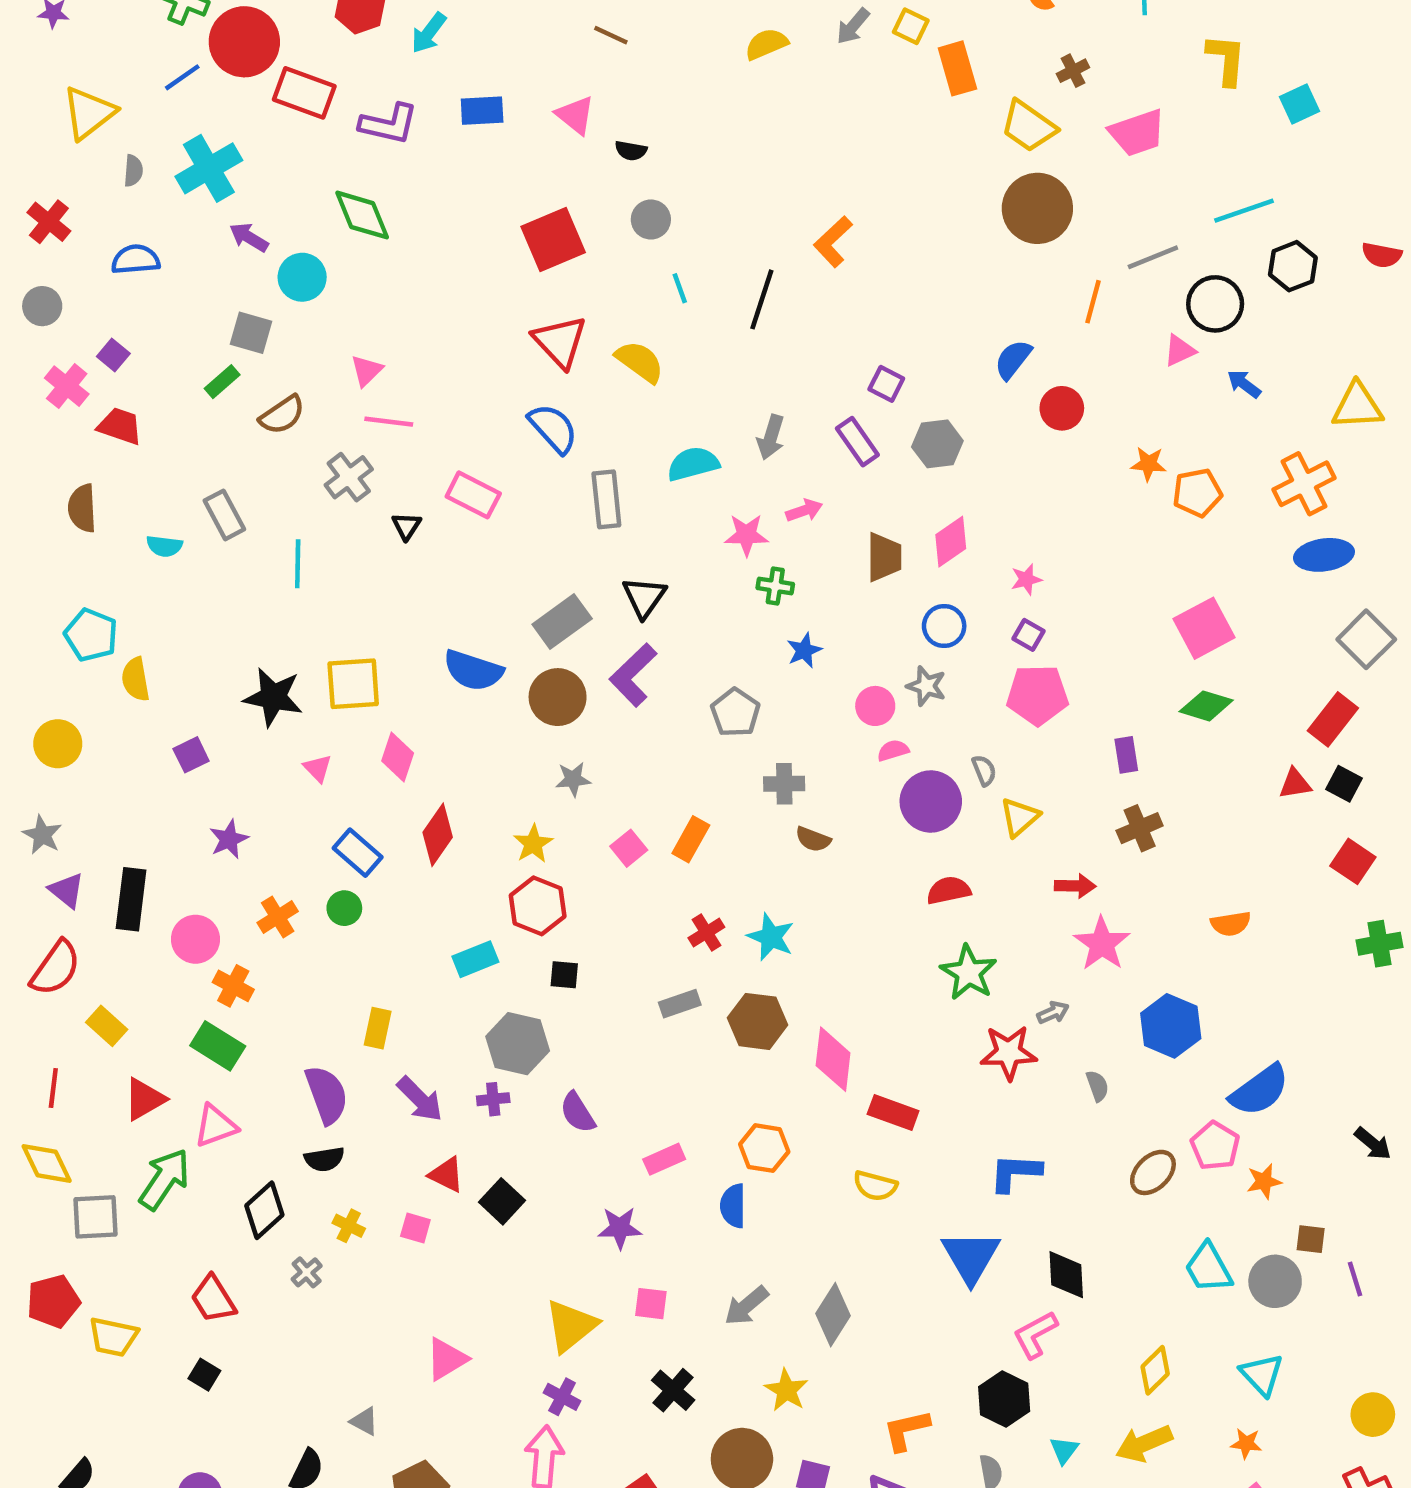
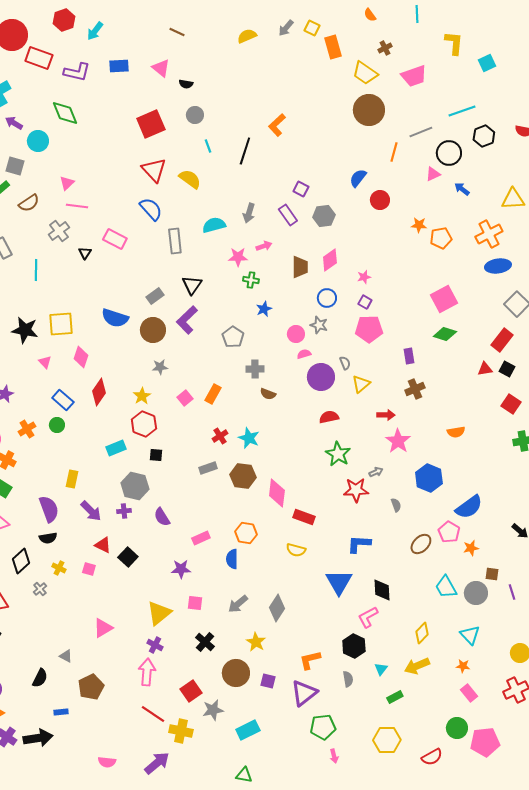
gray rectangle: (562, 622) -> (155, 296), size x0.7

